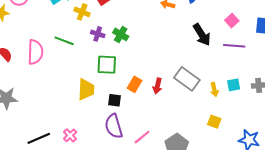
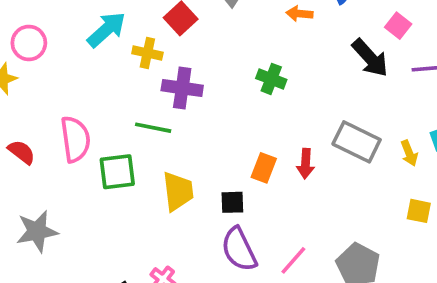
pink square: (232, 21) -> (398, 26), moved
purple cross: (98, 34) -> (182, 88), size x1.5
green cross: (121, 34) -> (271, 79), moved
green line: (64, 41) -> (153, 128), moved
green square: (107, 65) -> (117, 172), moved

